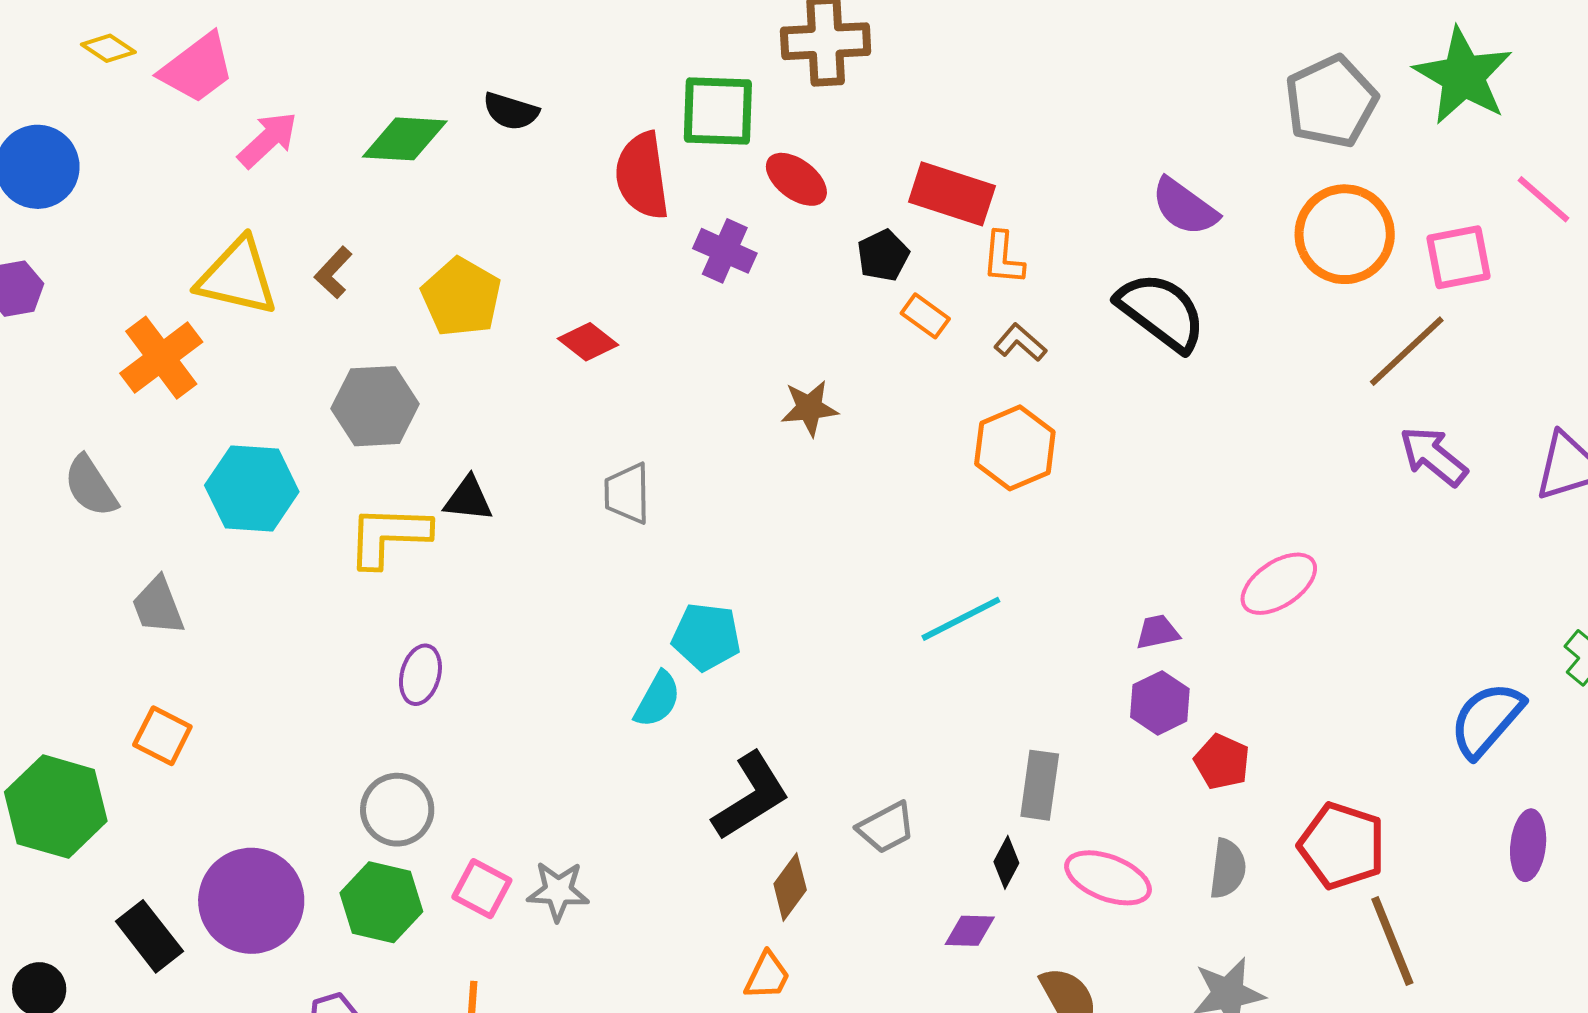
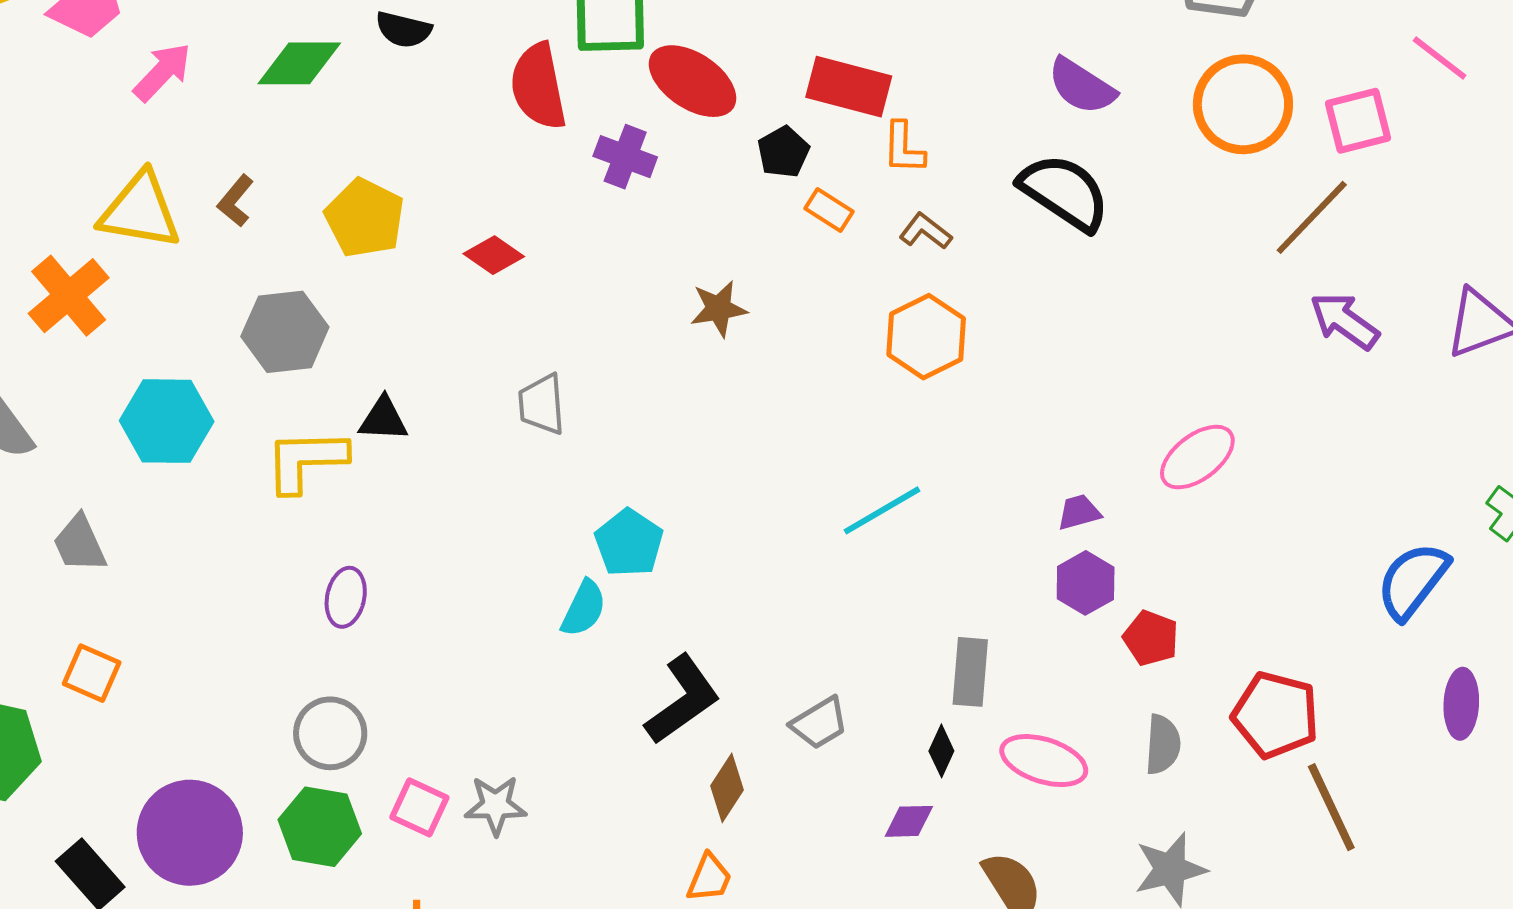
red ellipse: (796, 179) -> (692, 81), size x1.4
cyan pentagon: (706, 637) -> (629, 543), turned 30

